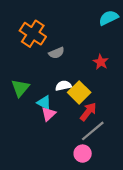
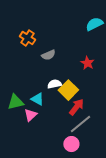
orange cross: (33, 34) -> (27, 38), size x0.7
green triangle: (20, 88) -> (15, 102), moved, turned 36
pink triangle: (49, 114) -> (30, 115), moved

